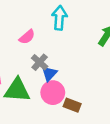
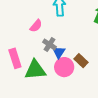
brown rectangle: (72, 105) -> (81, 61), moved, turned 32

